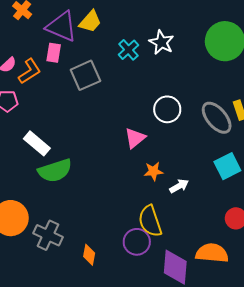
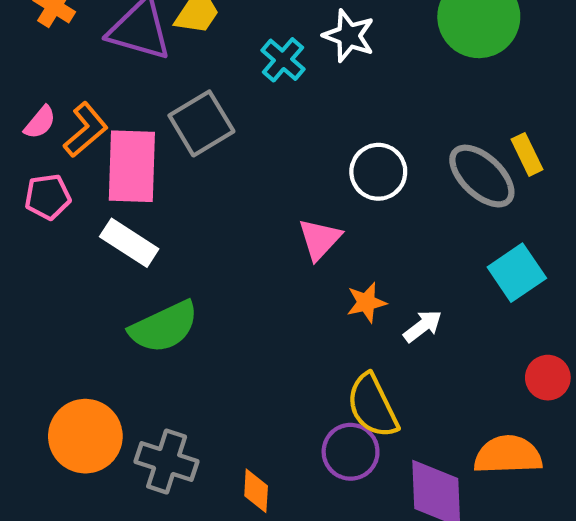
pink rectangle: (54, 53) -> (132, 166), moved, size x1.8
white rectangle: (37, 143) -> (129, 243), moved

